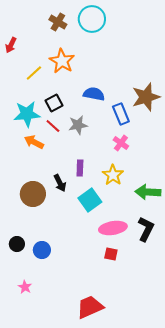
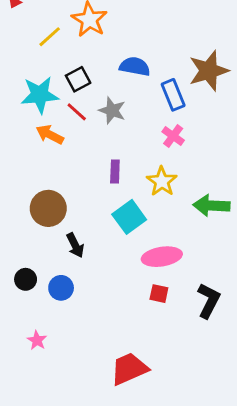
gray star: (78, 125) -> (112, 110), turned 30
black arrow: (60, 183) -> (75, 245), moved
black L-shape: (146, 229) -> (209, 301), moved

